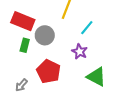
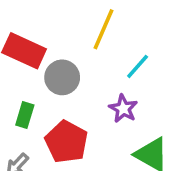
green rectangle: (25, 45) -> (25, 115), moved

